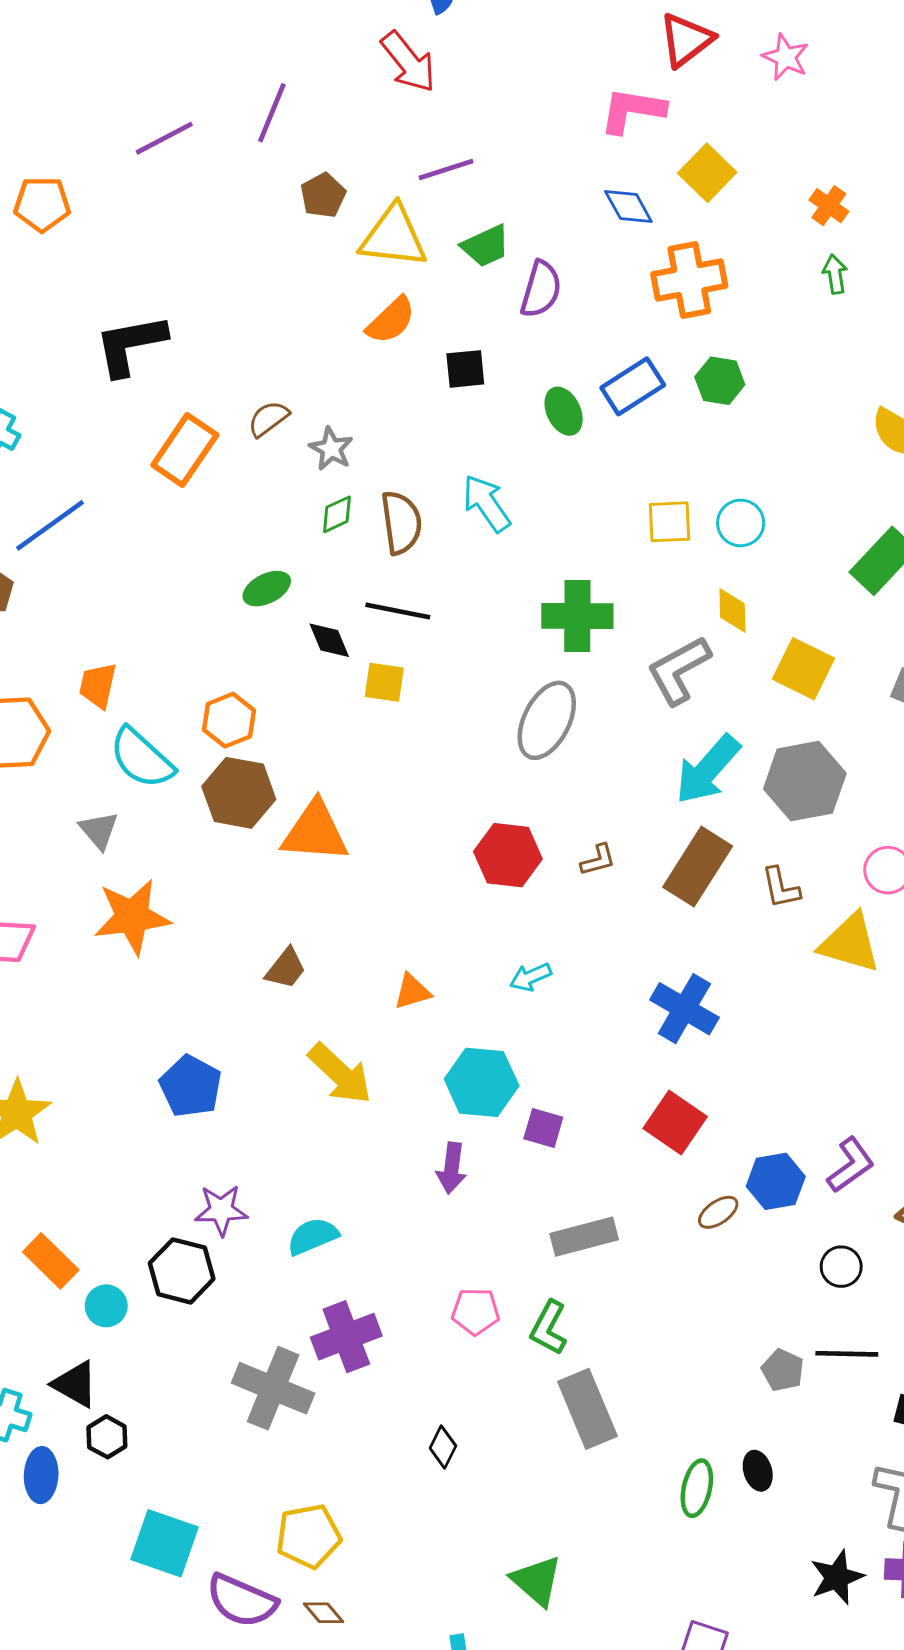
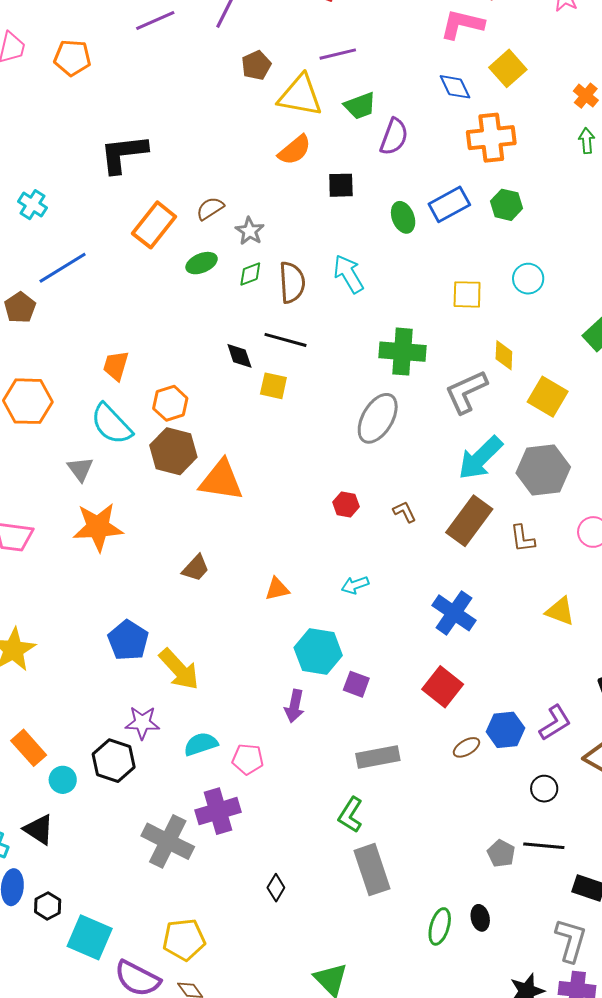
cyan circle: (741, 523) -> (528, 279), moved
green ellipse: (267, 589) -> (202, 263), moved
orange trapezoid: (98, 685) -> (116, 366), moved
red hexagon: (508, 855) -> (346, 504), size x0.6
brown L-shape: (598, 860) -> (405, 512), turned -105
yellow triangle: (850, 943) -> (560, 611), moved, size x0.7
yellow arrow: (340, 1074) -> (179, 669), moved
pink pentagon: (476, 1311) -> (248, 759), moved
black hexagon: (107, 1437) -> (48, 906), moved

